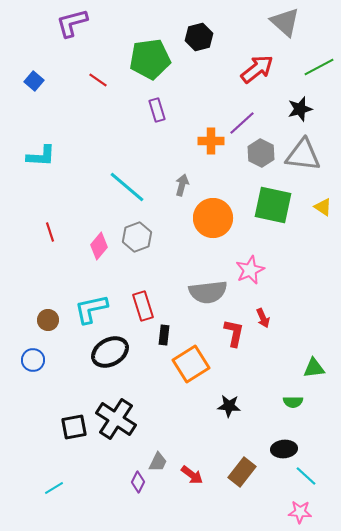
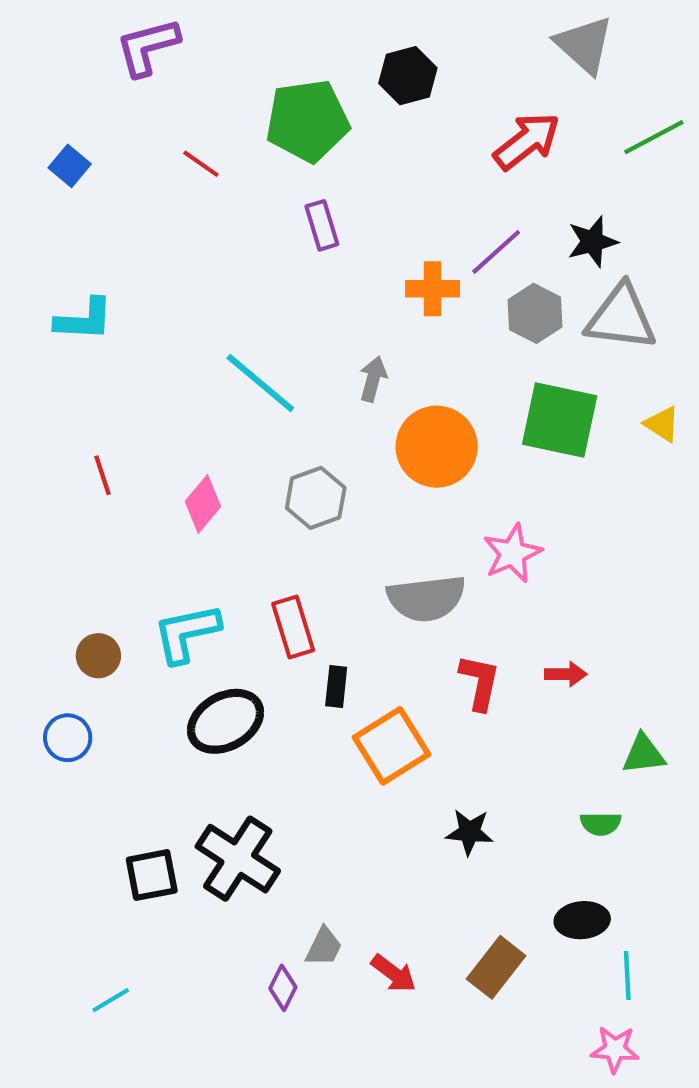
black star: (300, 109) -> (592, 242), moved
gray hexagon: (137, 237) -> (316, 498), moved
red arrow: (263, 318) -> (566, 674), moved, turned -66
cyan line: (306, 476) -> (627, 975), turned 45

